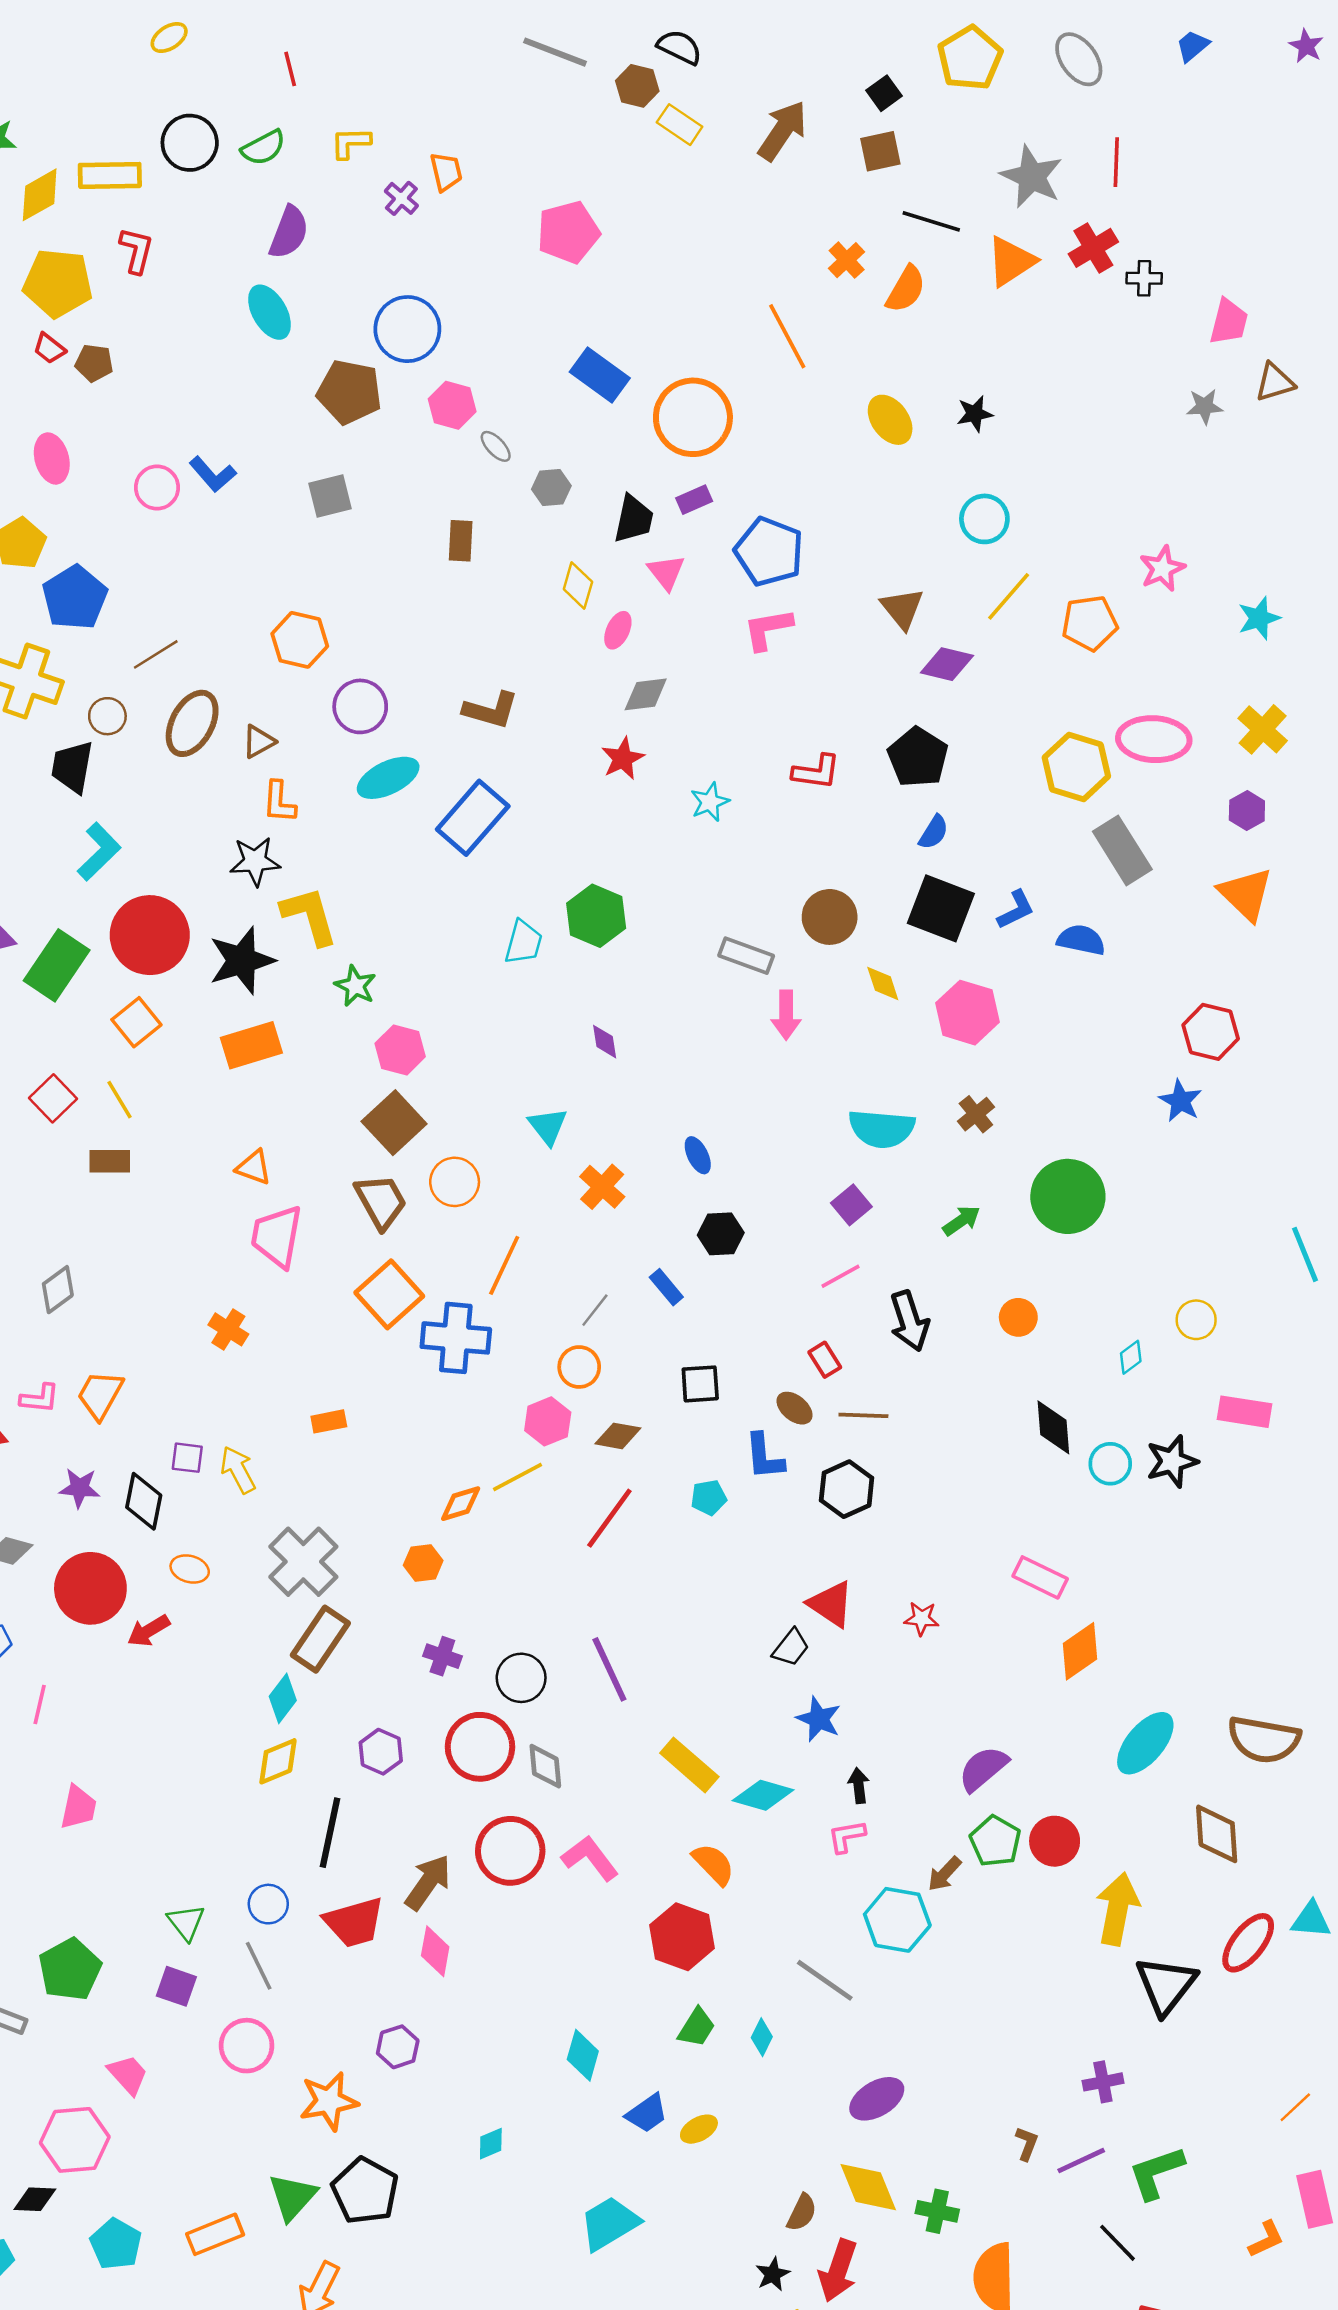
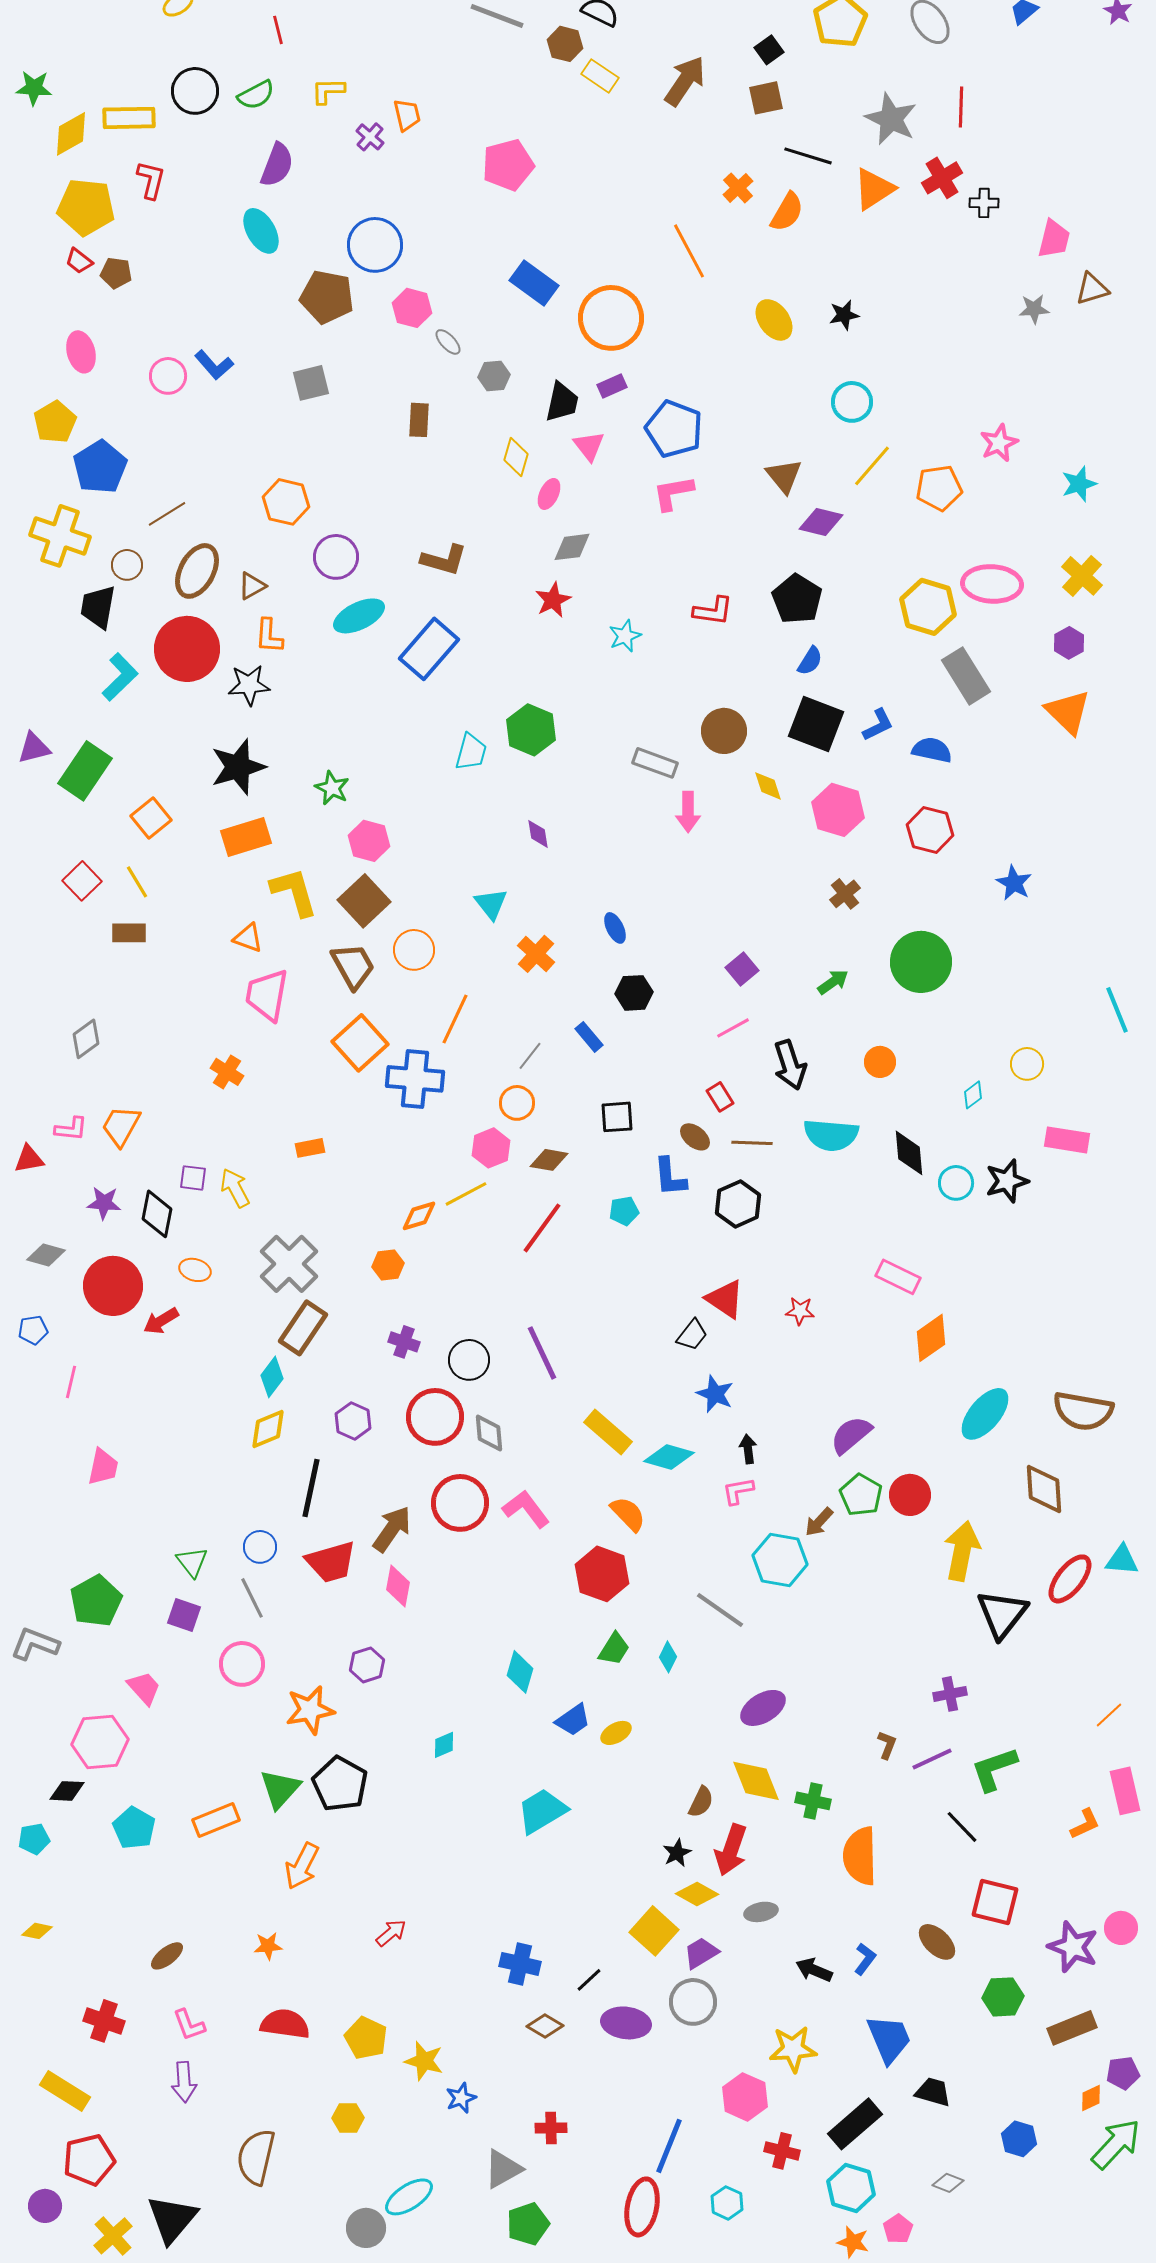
yellow L-shape: (309, 916) -> (294, 892), moved
red circle: (150, 935) -> (187, 649), moved
red hexagon: (1211, 1032) -> (930, 830), moved
cyan semicircle: (882, 1129) -> (831, 1135), moved

